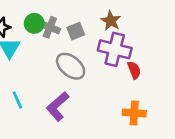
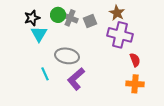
gray ellipse: (71, 66) -> (67, 56), moved, turned -30
red semicircle: (134, 70) -> (135, 60), moved

